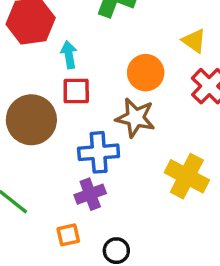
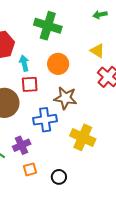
orange circle: (146, 73) -> (58, 64), moved
yellow cross: (187, 176) -> (83, 137), moved
purple cross: (90, 194) -> (22, 145), moved

